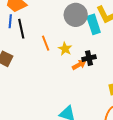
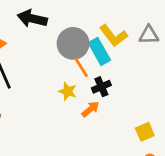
orange line: (46, 43) -> (81, 67), moved
black cross: (89, 58) -> (101, 87), moved

